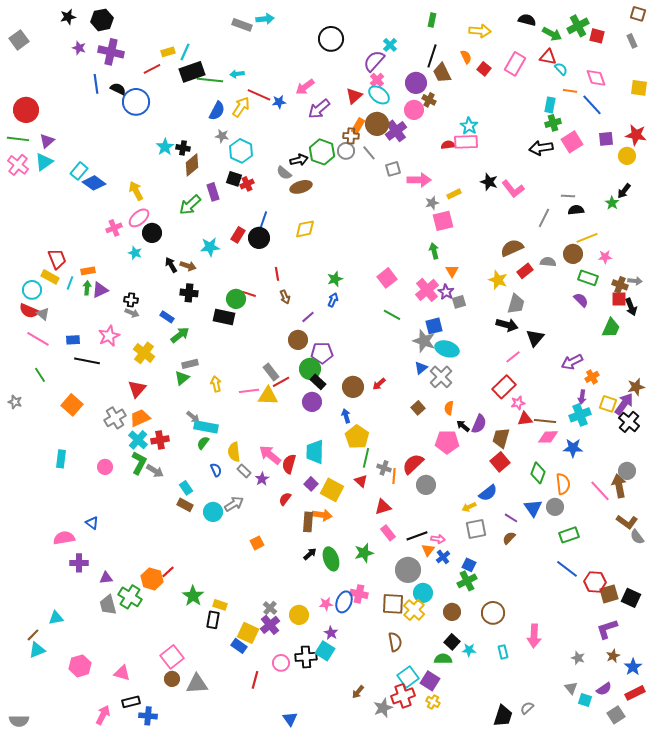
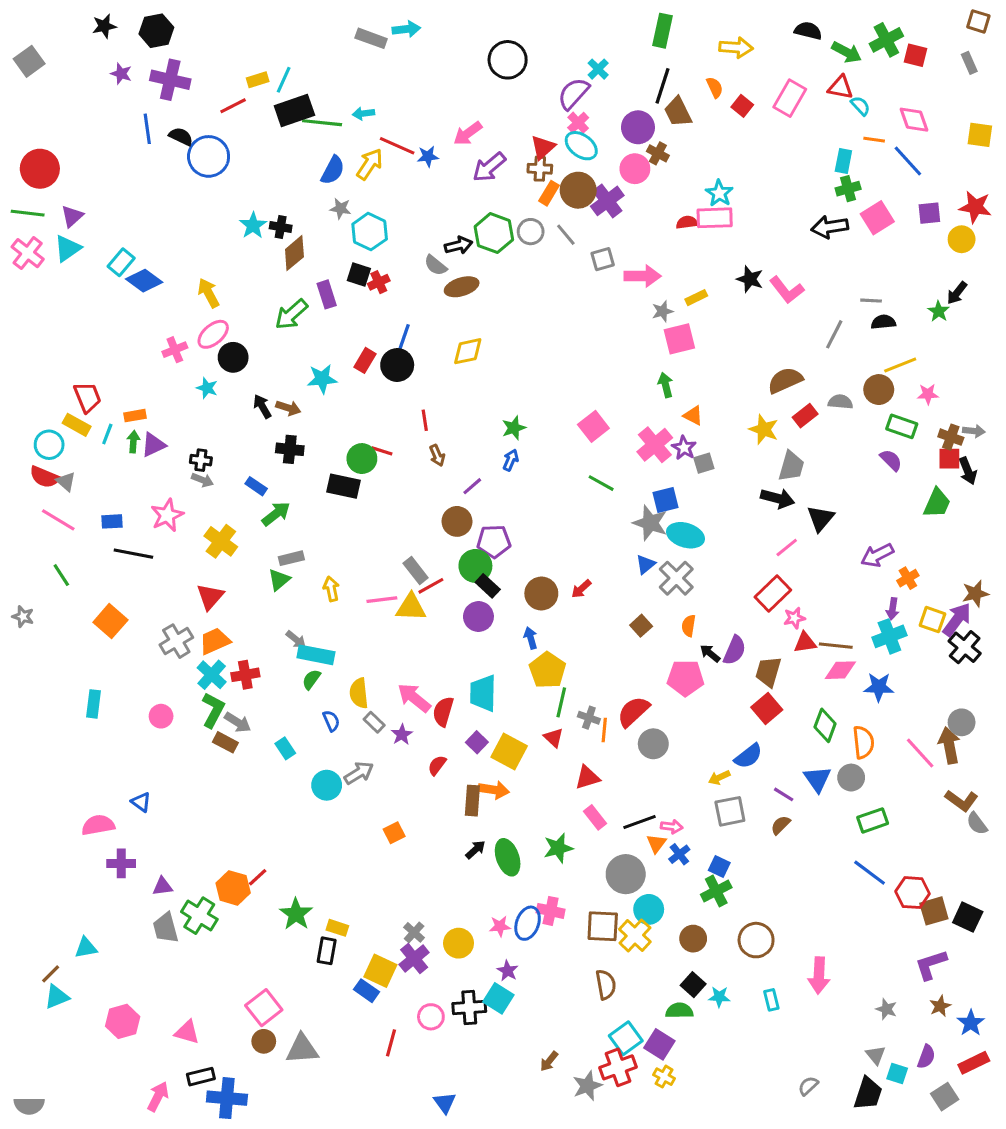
green rectangle: (432, 20) -> (662, 31), size x1.5
brown cross: (351, 136) -> (540, 169), moved
orange triangle: (452, 271) -> (693, 416), turned -32
brown rectangle: (185, 505) -> (225, 742), moved
purple semicircle: (604, 689) -> (926, 1057), turned -35
blue cross: (148, 716) -> (227, 1098), size x1.4
black trapezoid: (503, 716) -> (868, 1093), moved

